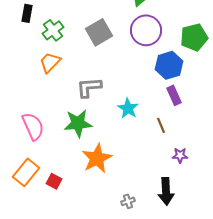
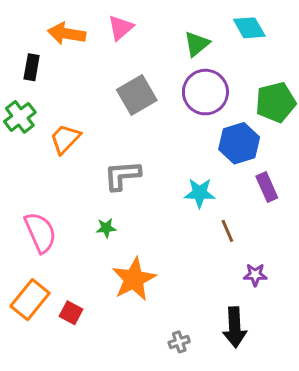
green cross: (53, 30) -> (20, 117), moved
purple rectangle: (174, 95) -> (267, 187), moved
cyan star: (128, 108) -> (200, 193), moved, turned -30
green star: (78, 123) -> (106, 228), size x0.5

